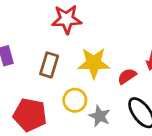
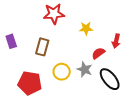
yellow star: (94, 63) -> (86, 28), moved, size x0.6
gray star: (100, 116) -> (85, 69), moved

